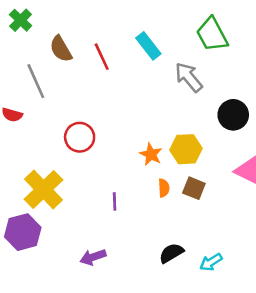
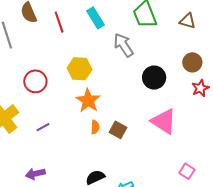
yellow hexagon: (186, 149) -> (80, 69), moved
orange star: (151, 154) -> (88, 101), size x1.4
purple line: (115, 201) -> (43, 127), moved, turned 56

